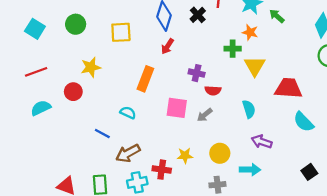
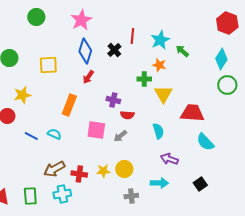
blue line: (102, 134) -> (31, 136), moved
yellow circle: (220, 153) -> (124, 169), moved
red cross: (162, 170) -> (79, 174), moved
black square: (309, 172) -> (200, 184), moved

